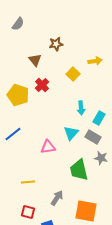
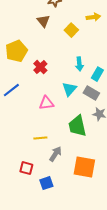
brown triangle: (35, 60) -> (43, 21), moved
red cross: (42, 85) -> (40, 67), moved
yellow pentagon: (18, 95) -> (16, 51), turned 30
yellow line: (28, 182) -> (40, 138), moved

